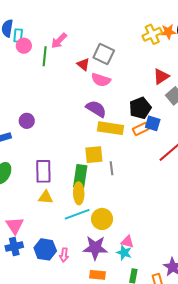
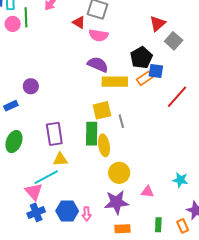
pink circle: (24, 46) -> (13, 24), moved
green line: (45, 56) -> (26, 17), moved
yellow ellipse: (79, 193) -> (104, 145), moved
cyan line: (77, 214) -> (46, 177), moved
cyan star: (124, 253) -> (180, 180), moved

